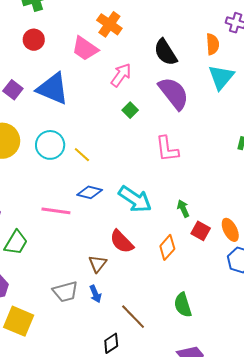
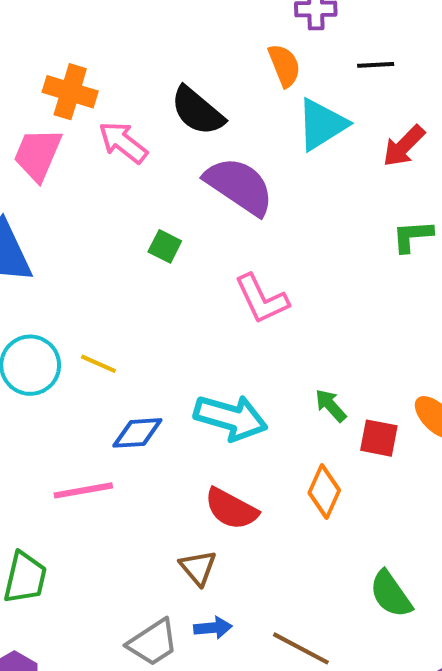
pink trapezoid: (85, 48) -> (38, 154), turned 96
pink arrow: (121, 75) -> (123, 142), moved, turned -70
cyan triangle: (221, 77) -> (322, 124), turned 36
blue arrow: (95, 294) -> (213, 628), turned -54

